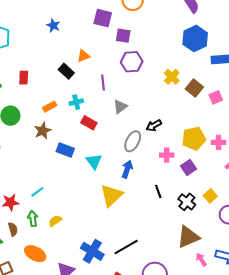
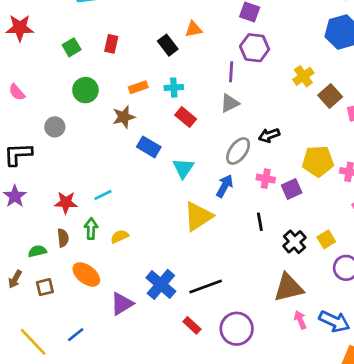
purple line: (103, 83) -> (231, 72), moved
pink cross: (167, 155) -> (266, 179), moved
purple square: (188, 167) -> (292, 189), moved

